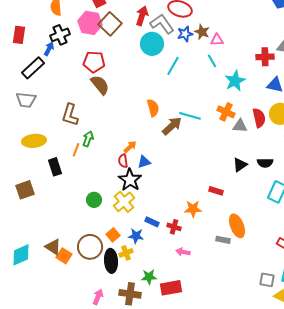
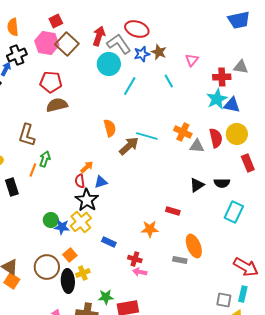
pink triangle: (217, 40) -> (192, 60), moved, turned -48
cyan star: (235, 81) -> (217, 99), moved
brown semicircle: (100, 85) -> (57, 105), turned -65
red cross: (174, 227) -> (135, 259), moved
blue star: (136, 236) -> (62, 227), moved
orange square: (64, 256) -> (12, 281), moved

